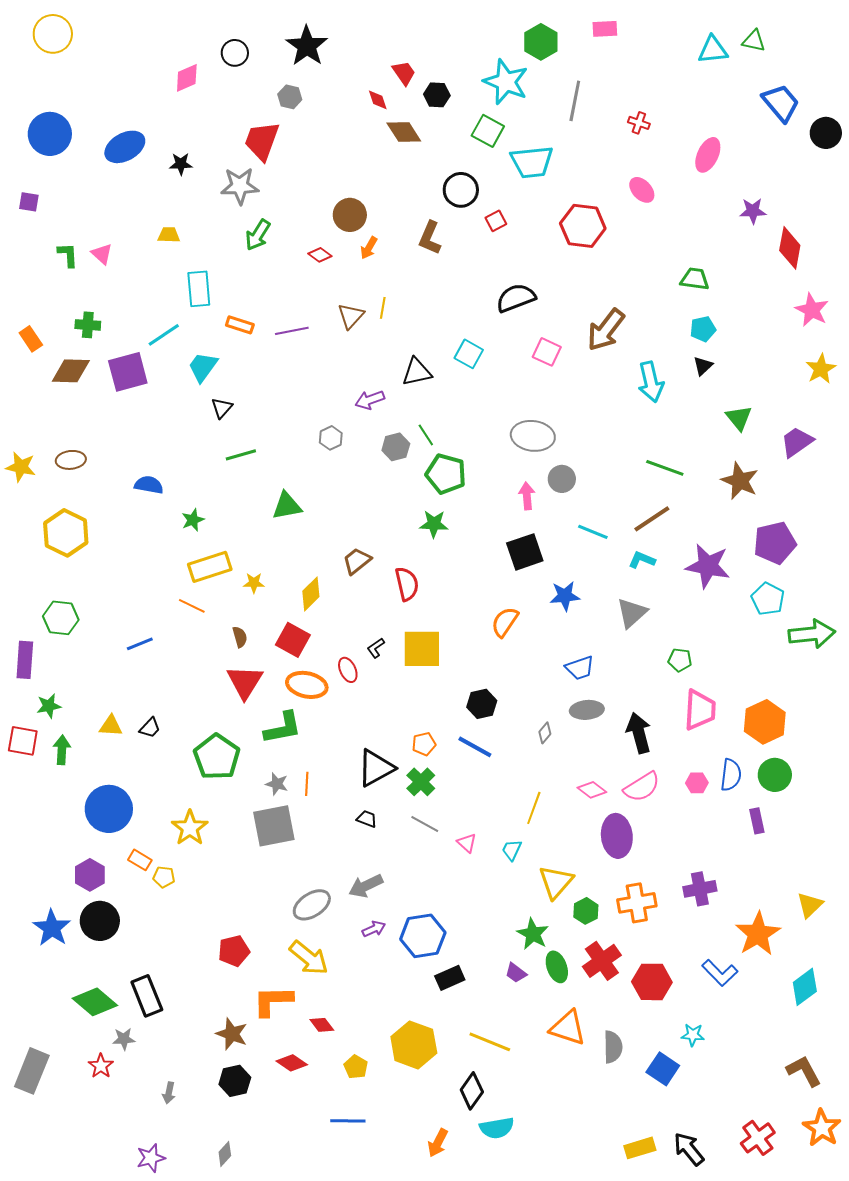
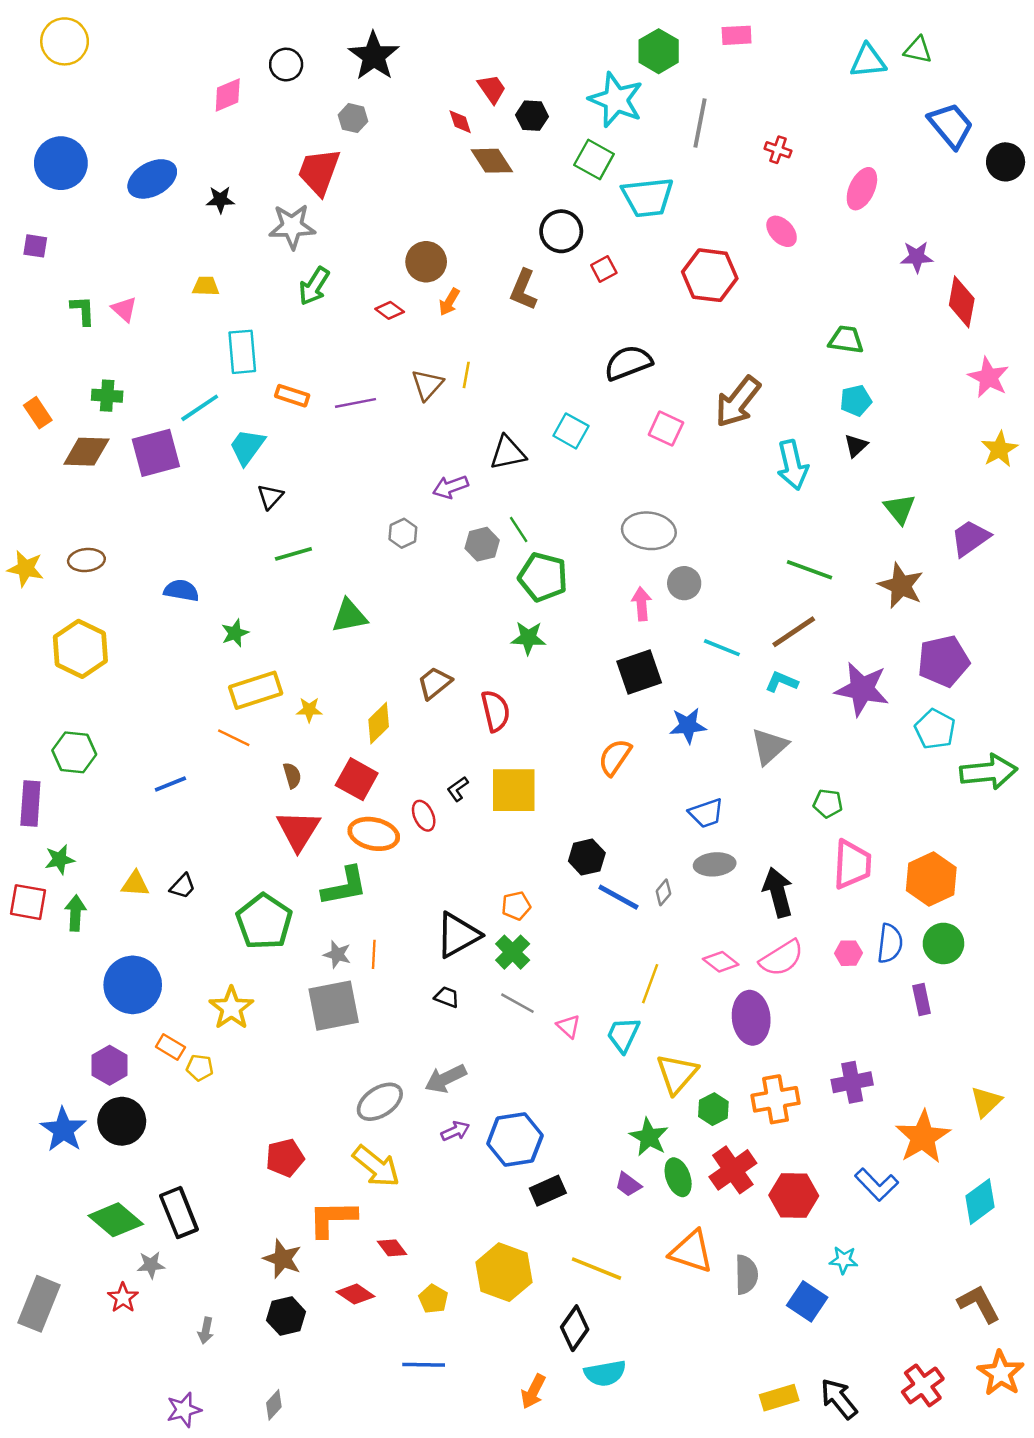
blue line: (475, 747) -> (618, 897), moved
cyan trapezoid: (512, 850) -> (623, 1035), size x1.4

